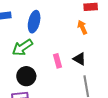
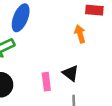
pink rectangle: (58, 61) -> (46, 82), moved

